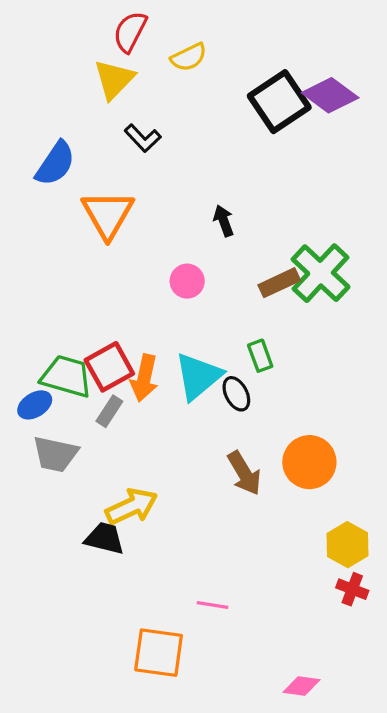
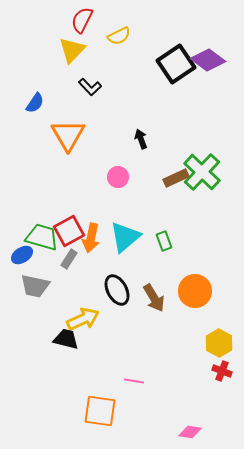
blue semicircle: (55, 164) -> (35, 103), size x0.7
green rectangle: (260, 356) -> (164, 241), moved
black ellipse: (236, 394) -> (117, 290), moved, size x1.4

